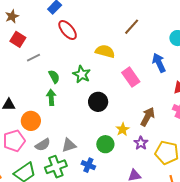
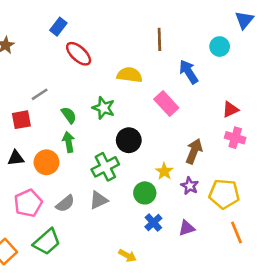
brown line: (132, 27) -> (159, 39), turned -36
red square: (18, 39) -> (21, 120), moved, turned -35
blue arrow: (159, 63) -> (189, 72), moved
orange circle: (31, 121) -> (46, 162), moved
blue cross: (88, 165) -> (153, 223), moved, turned 32
green cross: (56, 167) -> (105, 167), moved

